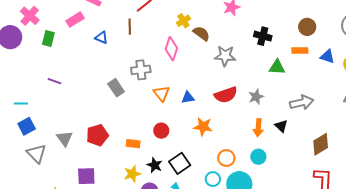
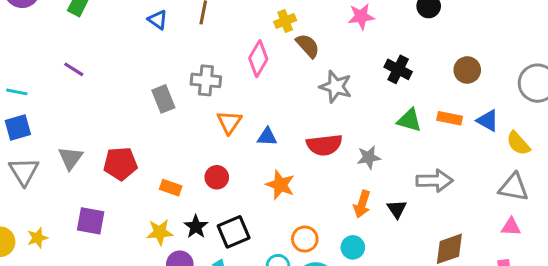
orange rectangle: (300, 50) -> (450, 118), moved

